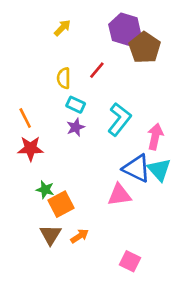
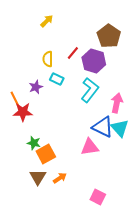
purple hexagon: (125, 29) -> (94, 61), moved
orange line: (25, 118) -> (15, 99), moved
purple star: (76, 127) -> (36, 87), moved

